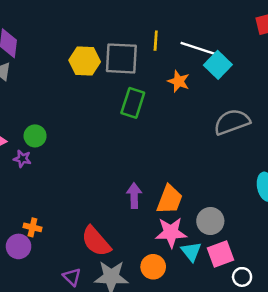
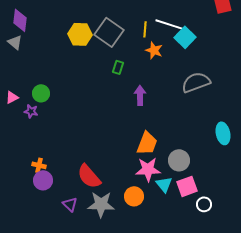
yellow line: (156, 41) -> (145, 29), moved
gray square: (121, 58) -> (109, 32), turned 32
green rectangle: (133, 103) -> (118, 67), size x0.6
purple arrow: (134, 196) -> (140, 95), moved
purple circle: (19, 246) -> (43, 180), moved

